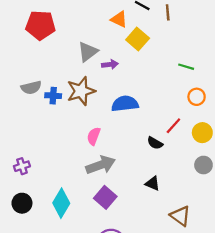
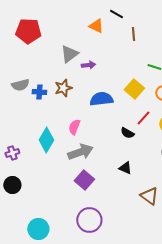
brown line: (168, 12) -> (133, 34), moved
yellow square: (138, 39) -> (134, 89), moved
brown star: (81, 91) -> (63, 88), size x0.7
cyan diamond: (61, 203) -> (46, 140), moved

